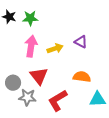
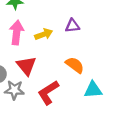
purple triangle: (81, 42) -> (72, 26), turned -32
orange semicircle: (82, 77) -> (75, 65), turned 30

